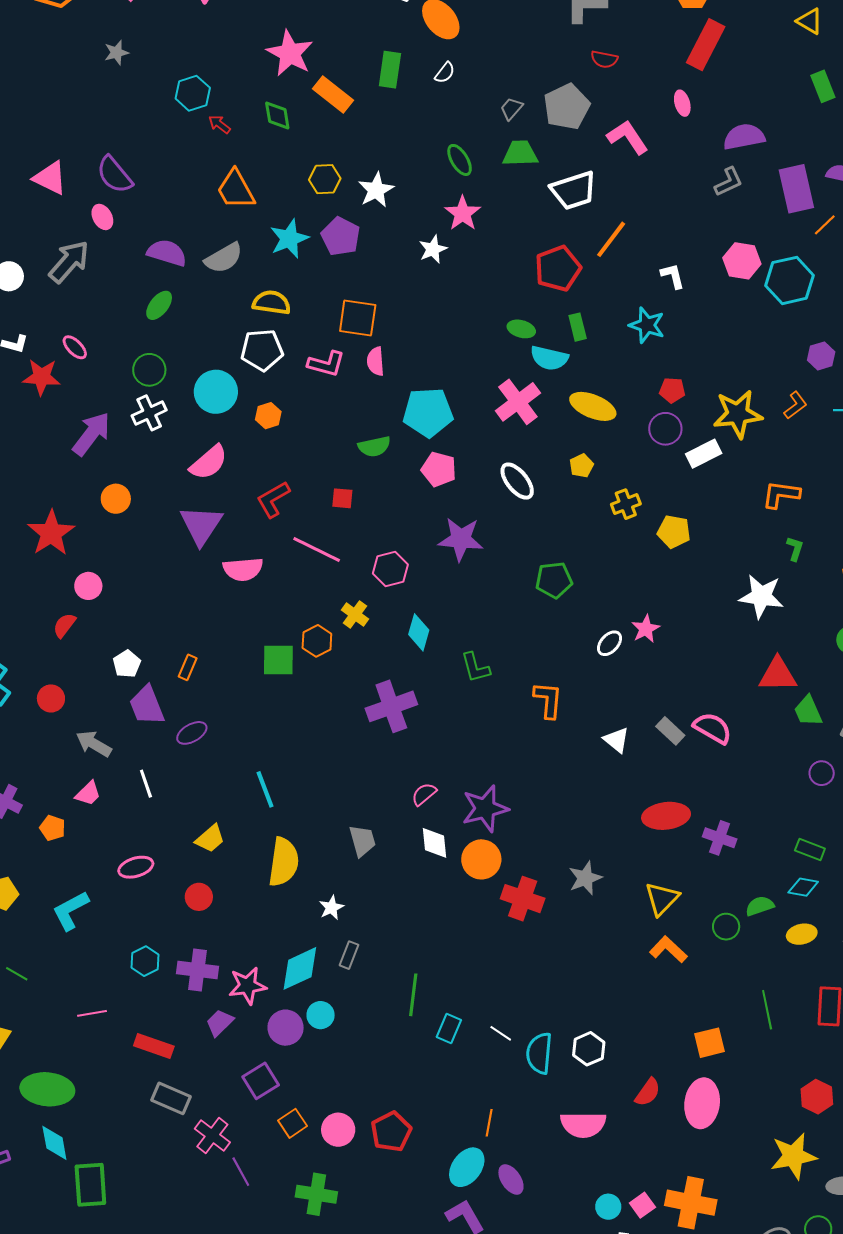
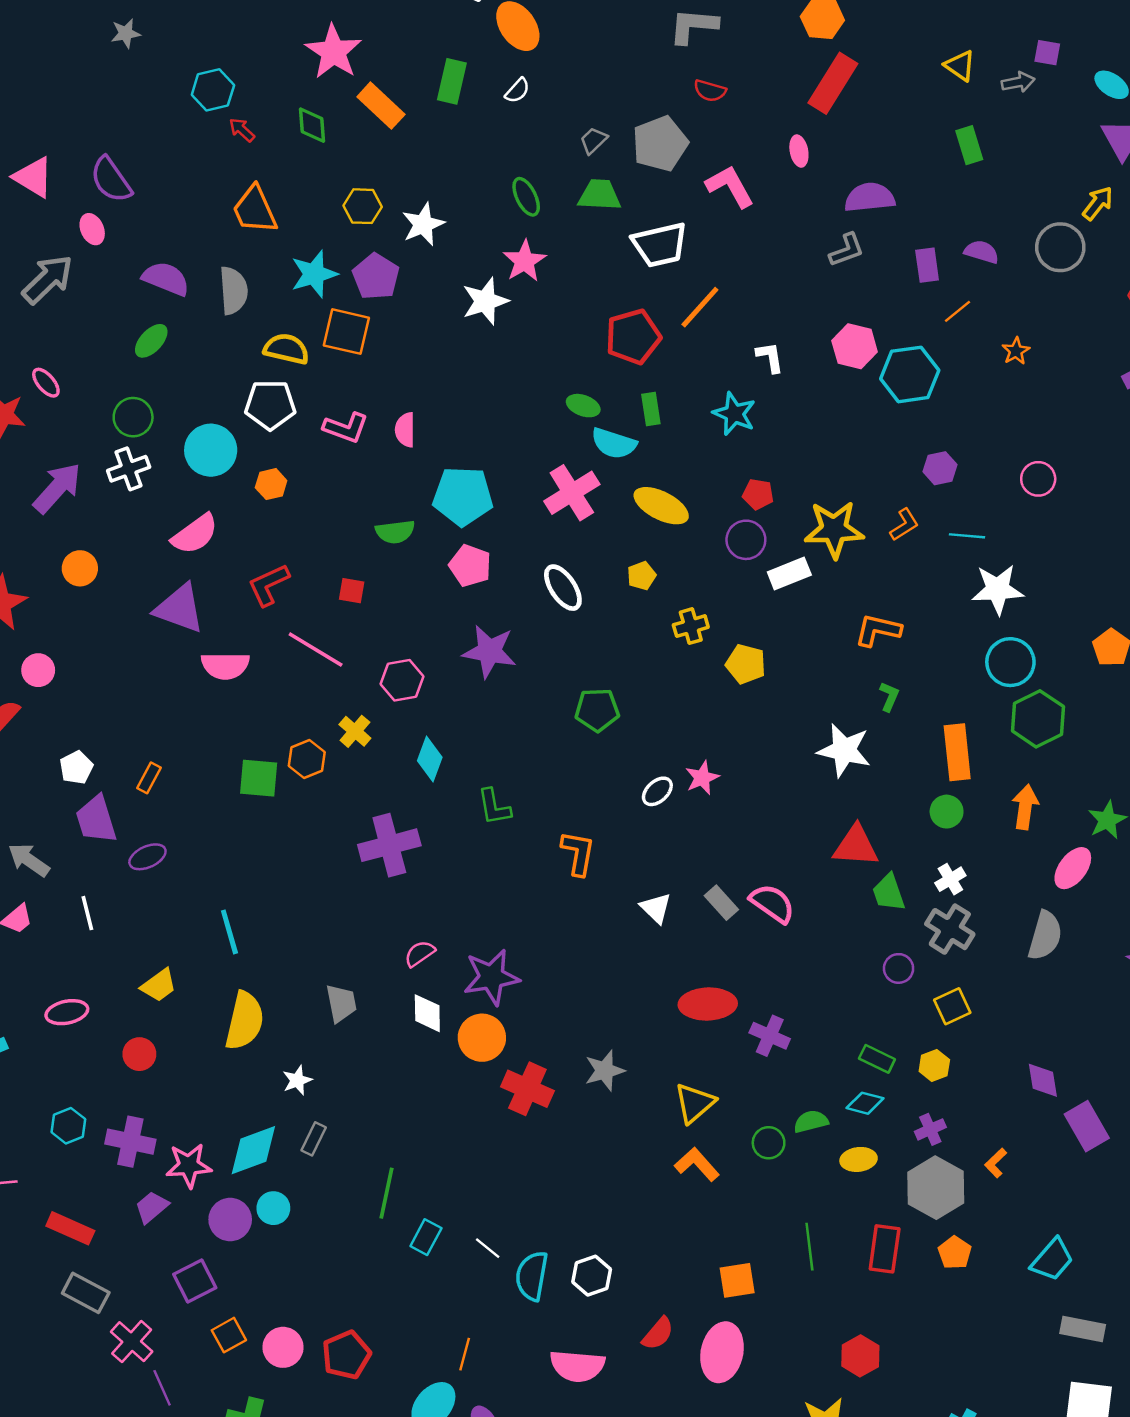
purple rectangle: (796, 189) -> (927, 265), size x0.6
white star: (433, 249) -> (485, 301), size x1.4
gray semicircle: (224, 258) -> (234, 291), turned -69
orange square: (358, 318) -> (346, 332), moved
purple triangle: (201, 525) -> (180, 608), turned -48

